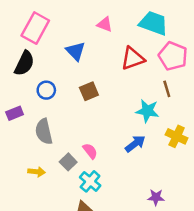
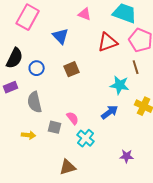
black semicircle: (24, 63) -> (15, 58), moved
gray square: (68, 162) -> (55, 127), turned -32
cyan cross: (90, 181) -> (86, 138), moved

